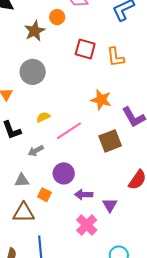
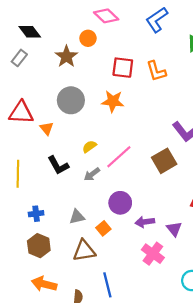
orange star: (101, 100) -> (113, 101), moved
gray arrow: (36, 151) -> (92, 174), moved
orange square: (44, 195) -> (103, 228), turned 32

